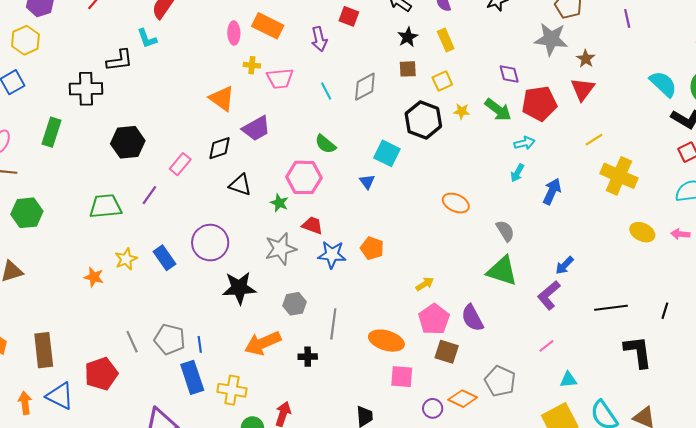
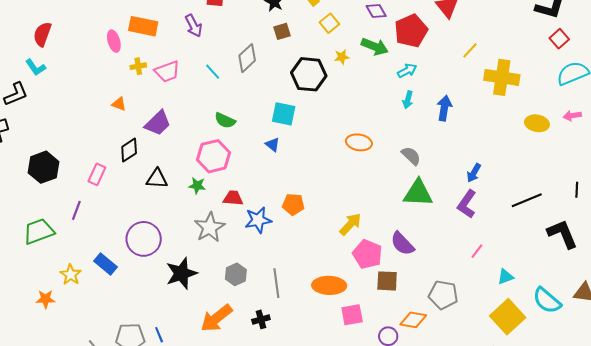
yellow square: (442, 81) -> (329, 23), moved
orange triangle: (222, 98) -> (119, 104), size x0.6
yellow arrow: (425, 284) -> (350, 224), size x1.4

